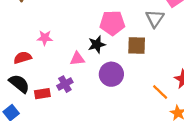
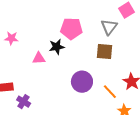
brown square: (137, 45) -> (104, 52), moved
purple circle: (111, 74) -> (82, 82), moved
purple cross: (65, 84) -> (24, 102), moved, turned -32

